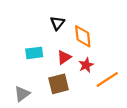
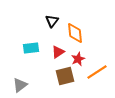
brown square: (59, 84) -> (65, 76), moved

